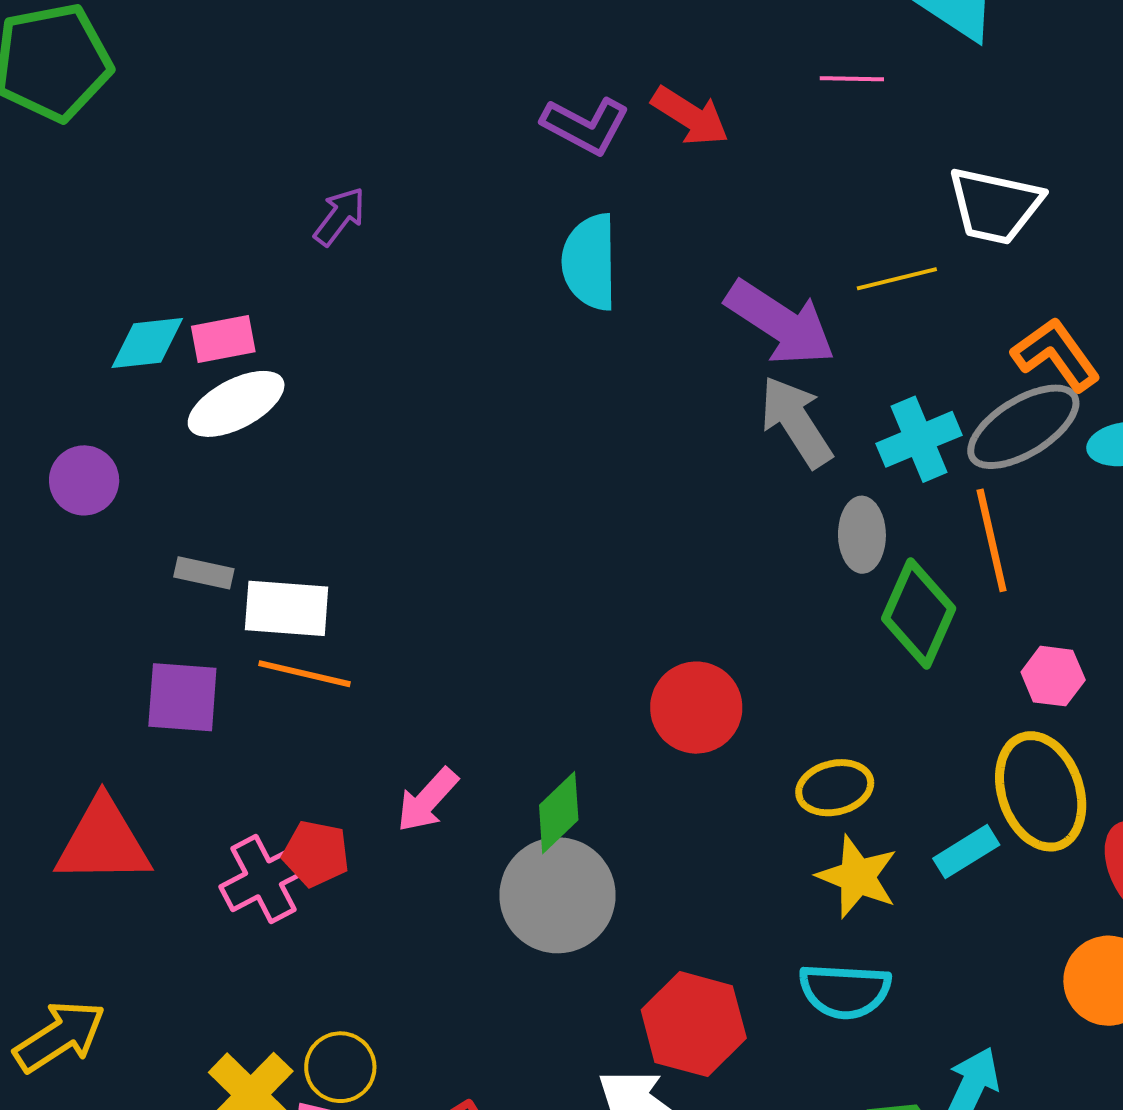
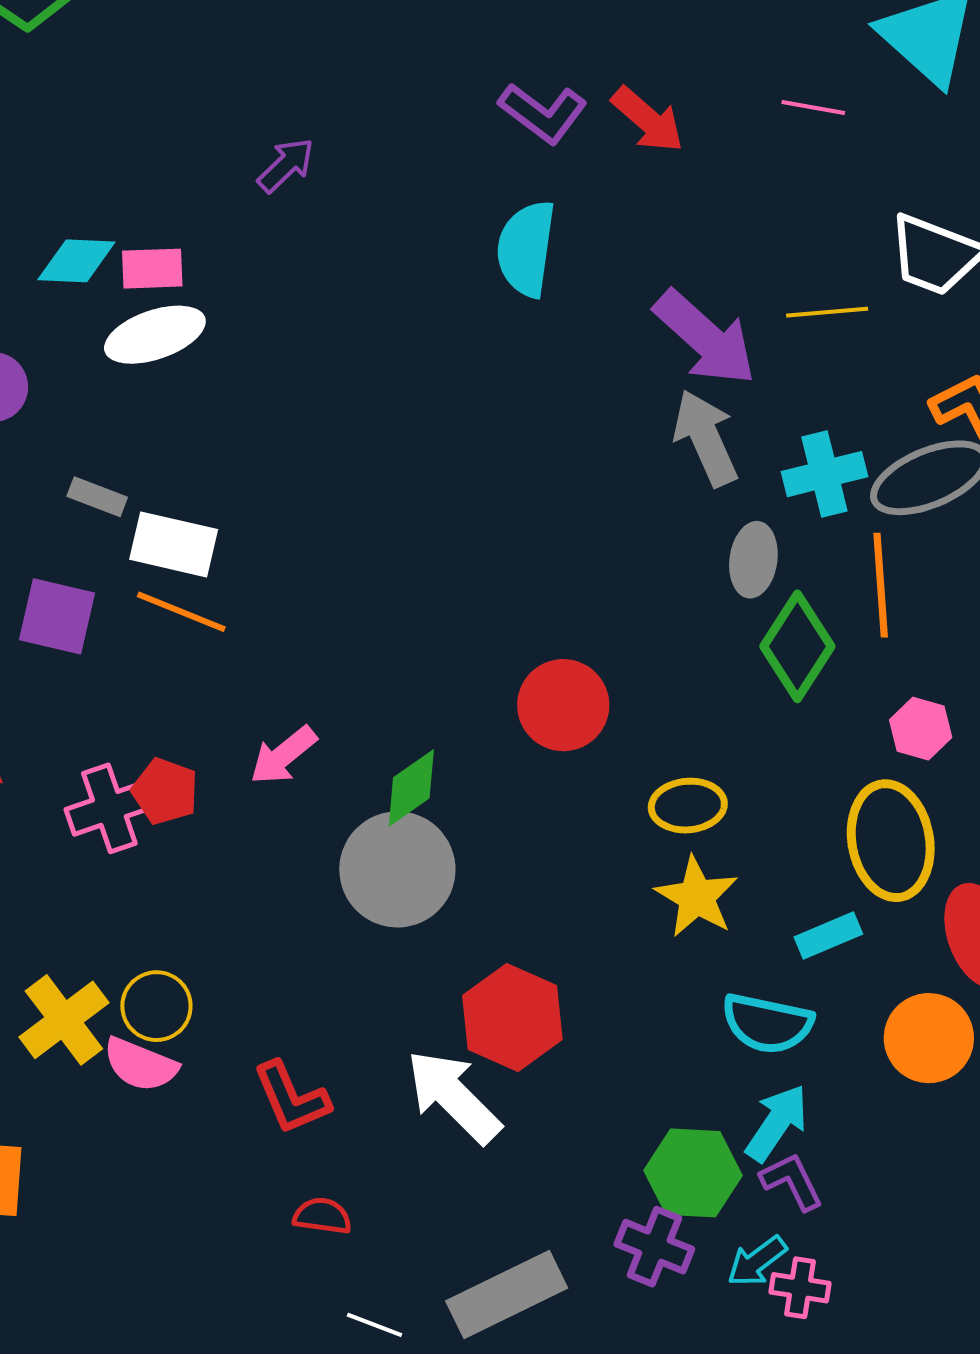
cyan rectangle: (966, 852) -> (828, 936), moved
cyan semicircle: (845, 991) -> (767, 1023), moved

